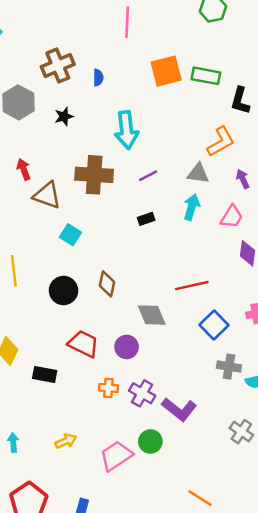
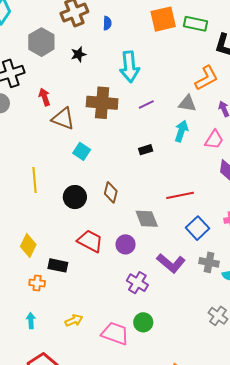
black rectangle: (146, 219) -> (146, 150), moved
orange cross: (108, 388) -> (37, 283), moved
purple L-shape: (179, 409) -> (171, 263), moved
pink trapezoid: (116, 456) -> (115, 333), turned 52

